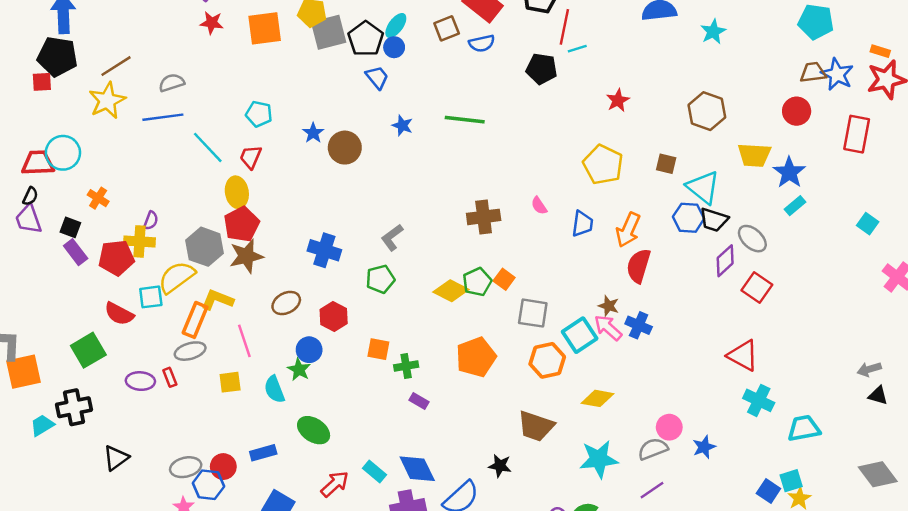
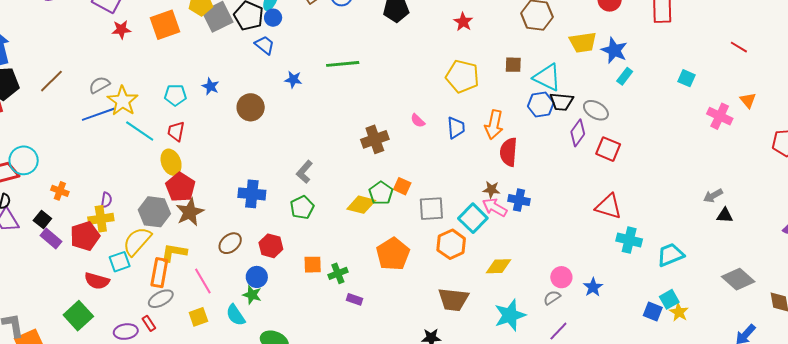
yellow star: (107, 101) -> (123, 101), moved
blue star: (313, 133) -> (210, 86), moved
black square: (70, 227) -> (42, 219), turned 30
gray semicircle: (653, 449) -> (552, 298), size x0.7

